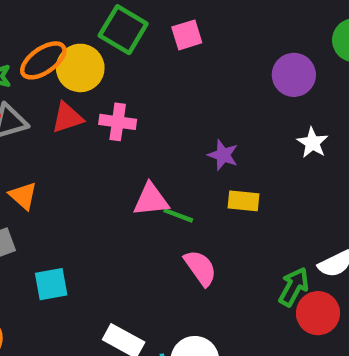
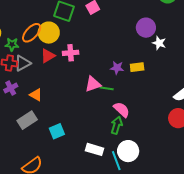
purple circle: (294, 75) -> (146, 28), moved
purple star: (223, 155) -> (117, 68), moved
yellow rectangle: (244, 201) -> (137, 67), moved
green arrow: (294, 287) -> (117, 125), moved

